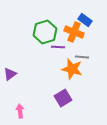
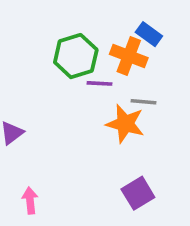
purple square: (63, 98) -> (138, 193), moved

